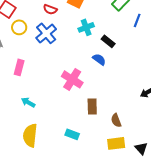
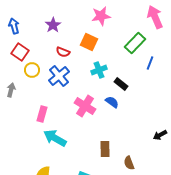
pink rectangle: (19, 67) -> (42, 114), moved
pink cross: (72, 79) -> (85, 106), moved
cyan arrow: (28, 102) -> (55, 138), moved, size x1.6

